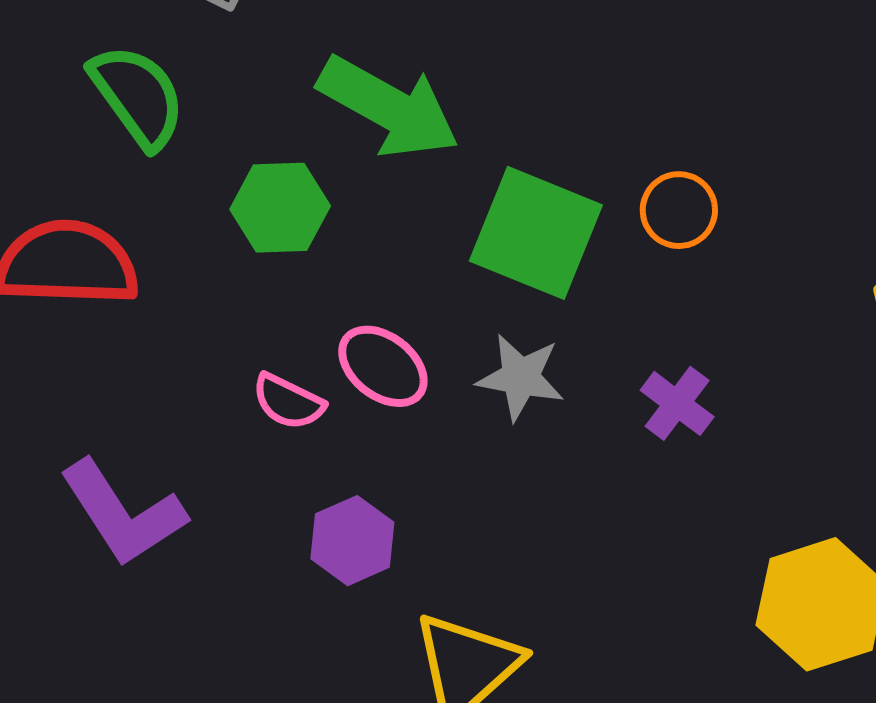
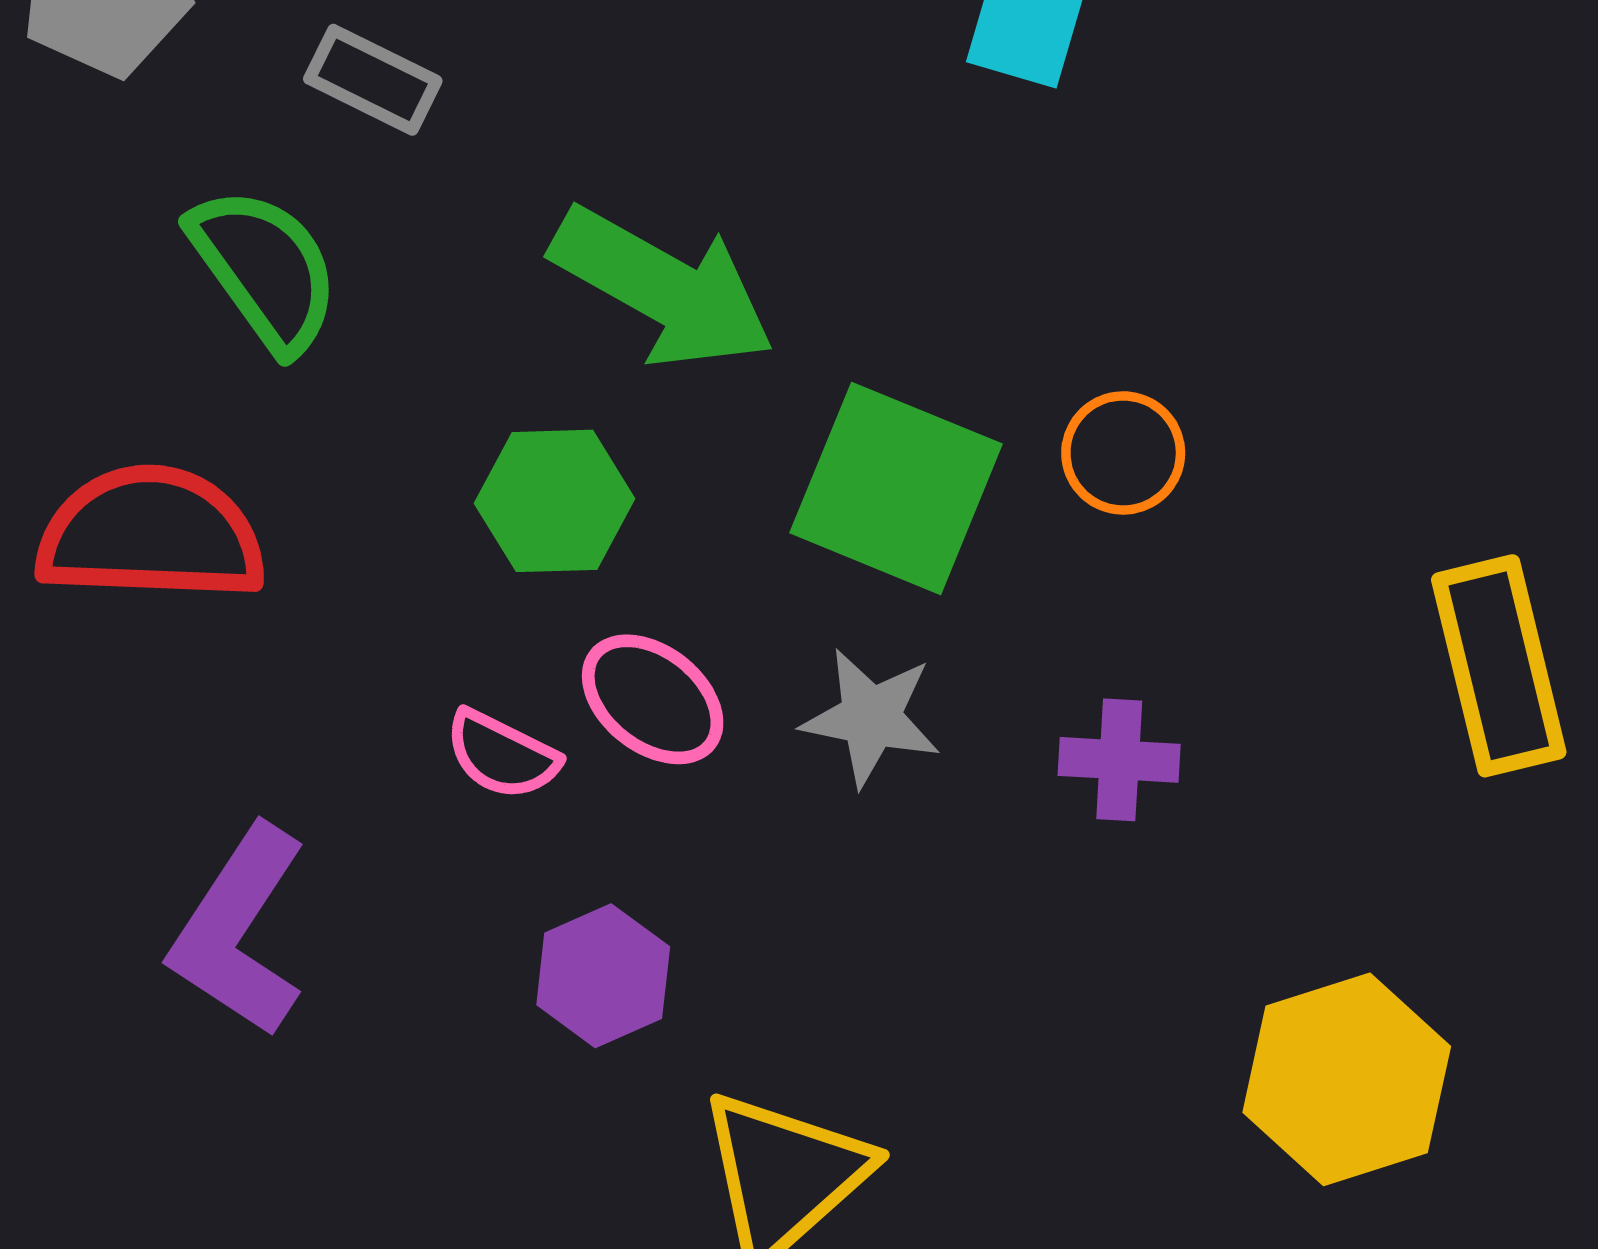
green hexagon: (280, 208) -> (554, 501), moved
purple cross: (677, 403) -> (1119, 760), turned -34
purple L-shape: (123, 513) -> (239, 931), turned 66

